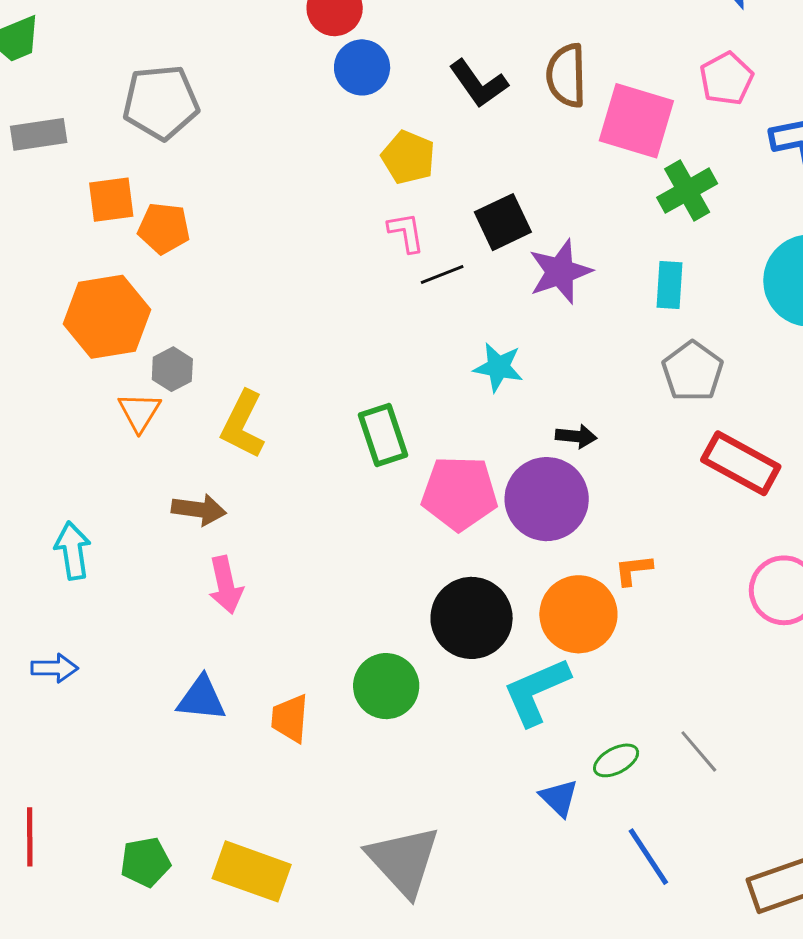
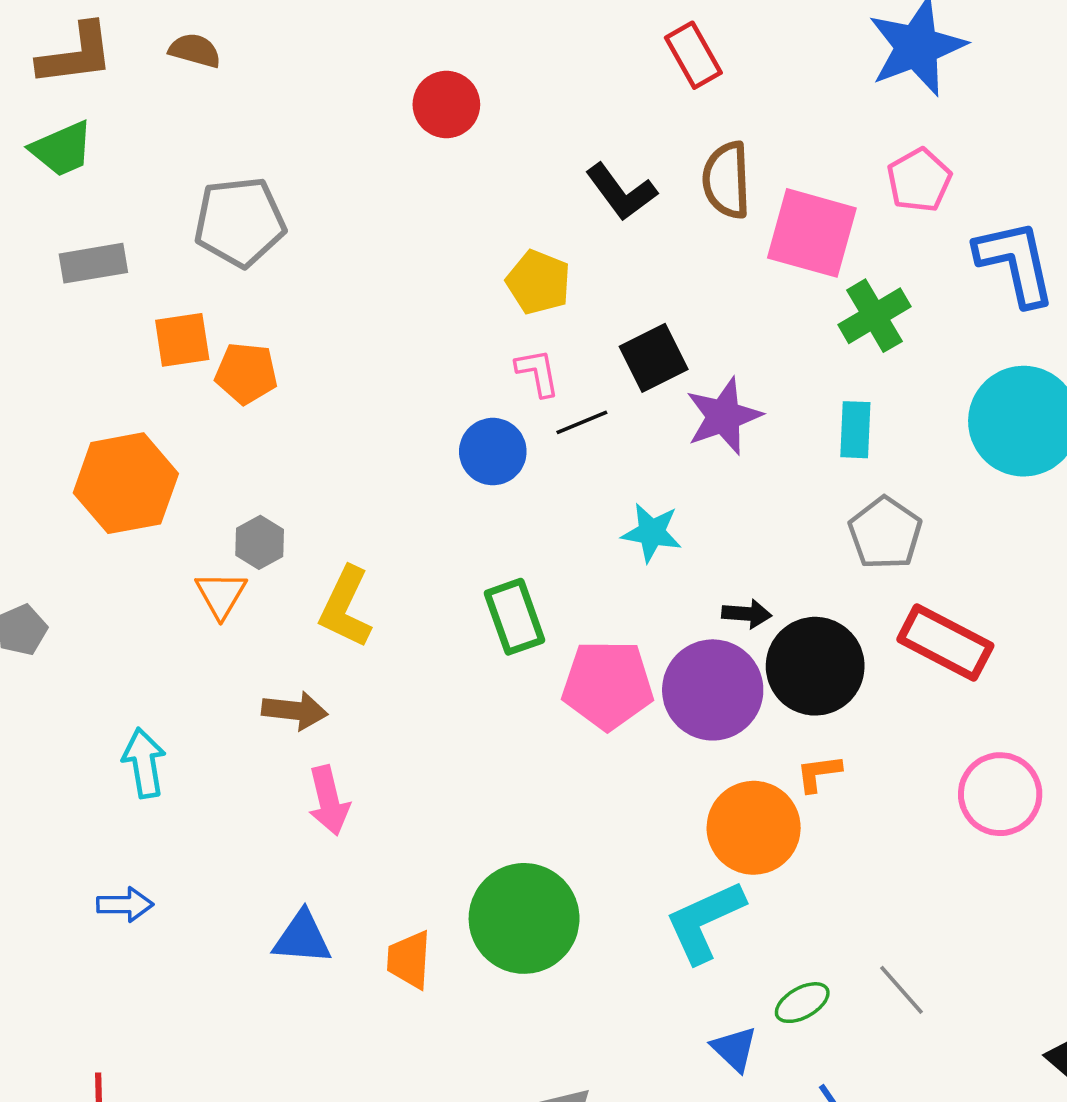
blue circle: (362, 67) -> (493, 452), moved
orange hexagon: (107, 317) -> (126, 483), moved
black circle: (472, 618) -> (815, 666), moved
green circle: (386, 686) -> (524, 918), size x1.4

